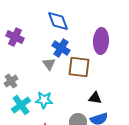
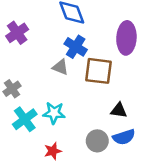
purple cross: (15, 37) -> (17, 33), turned 30
gray triangle: (49, 64) -> (60, 67), turned -32

